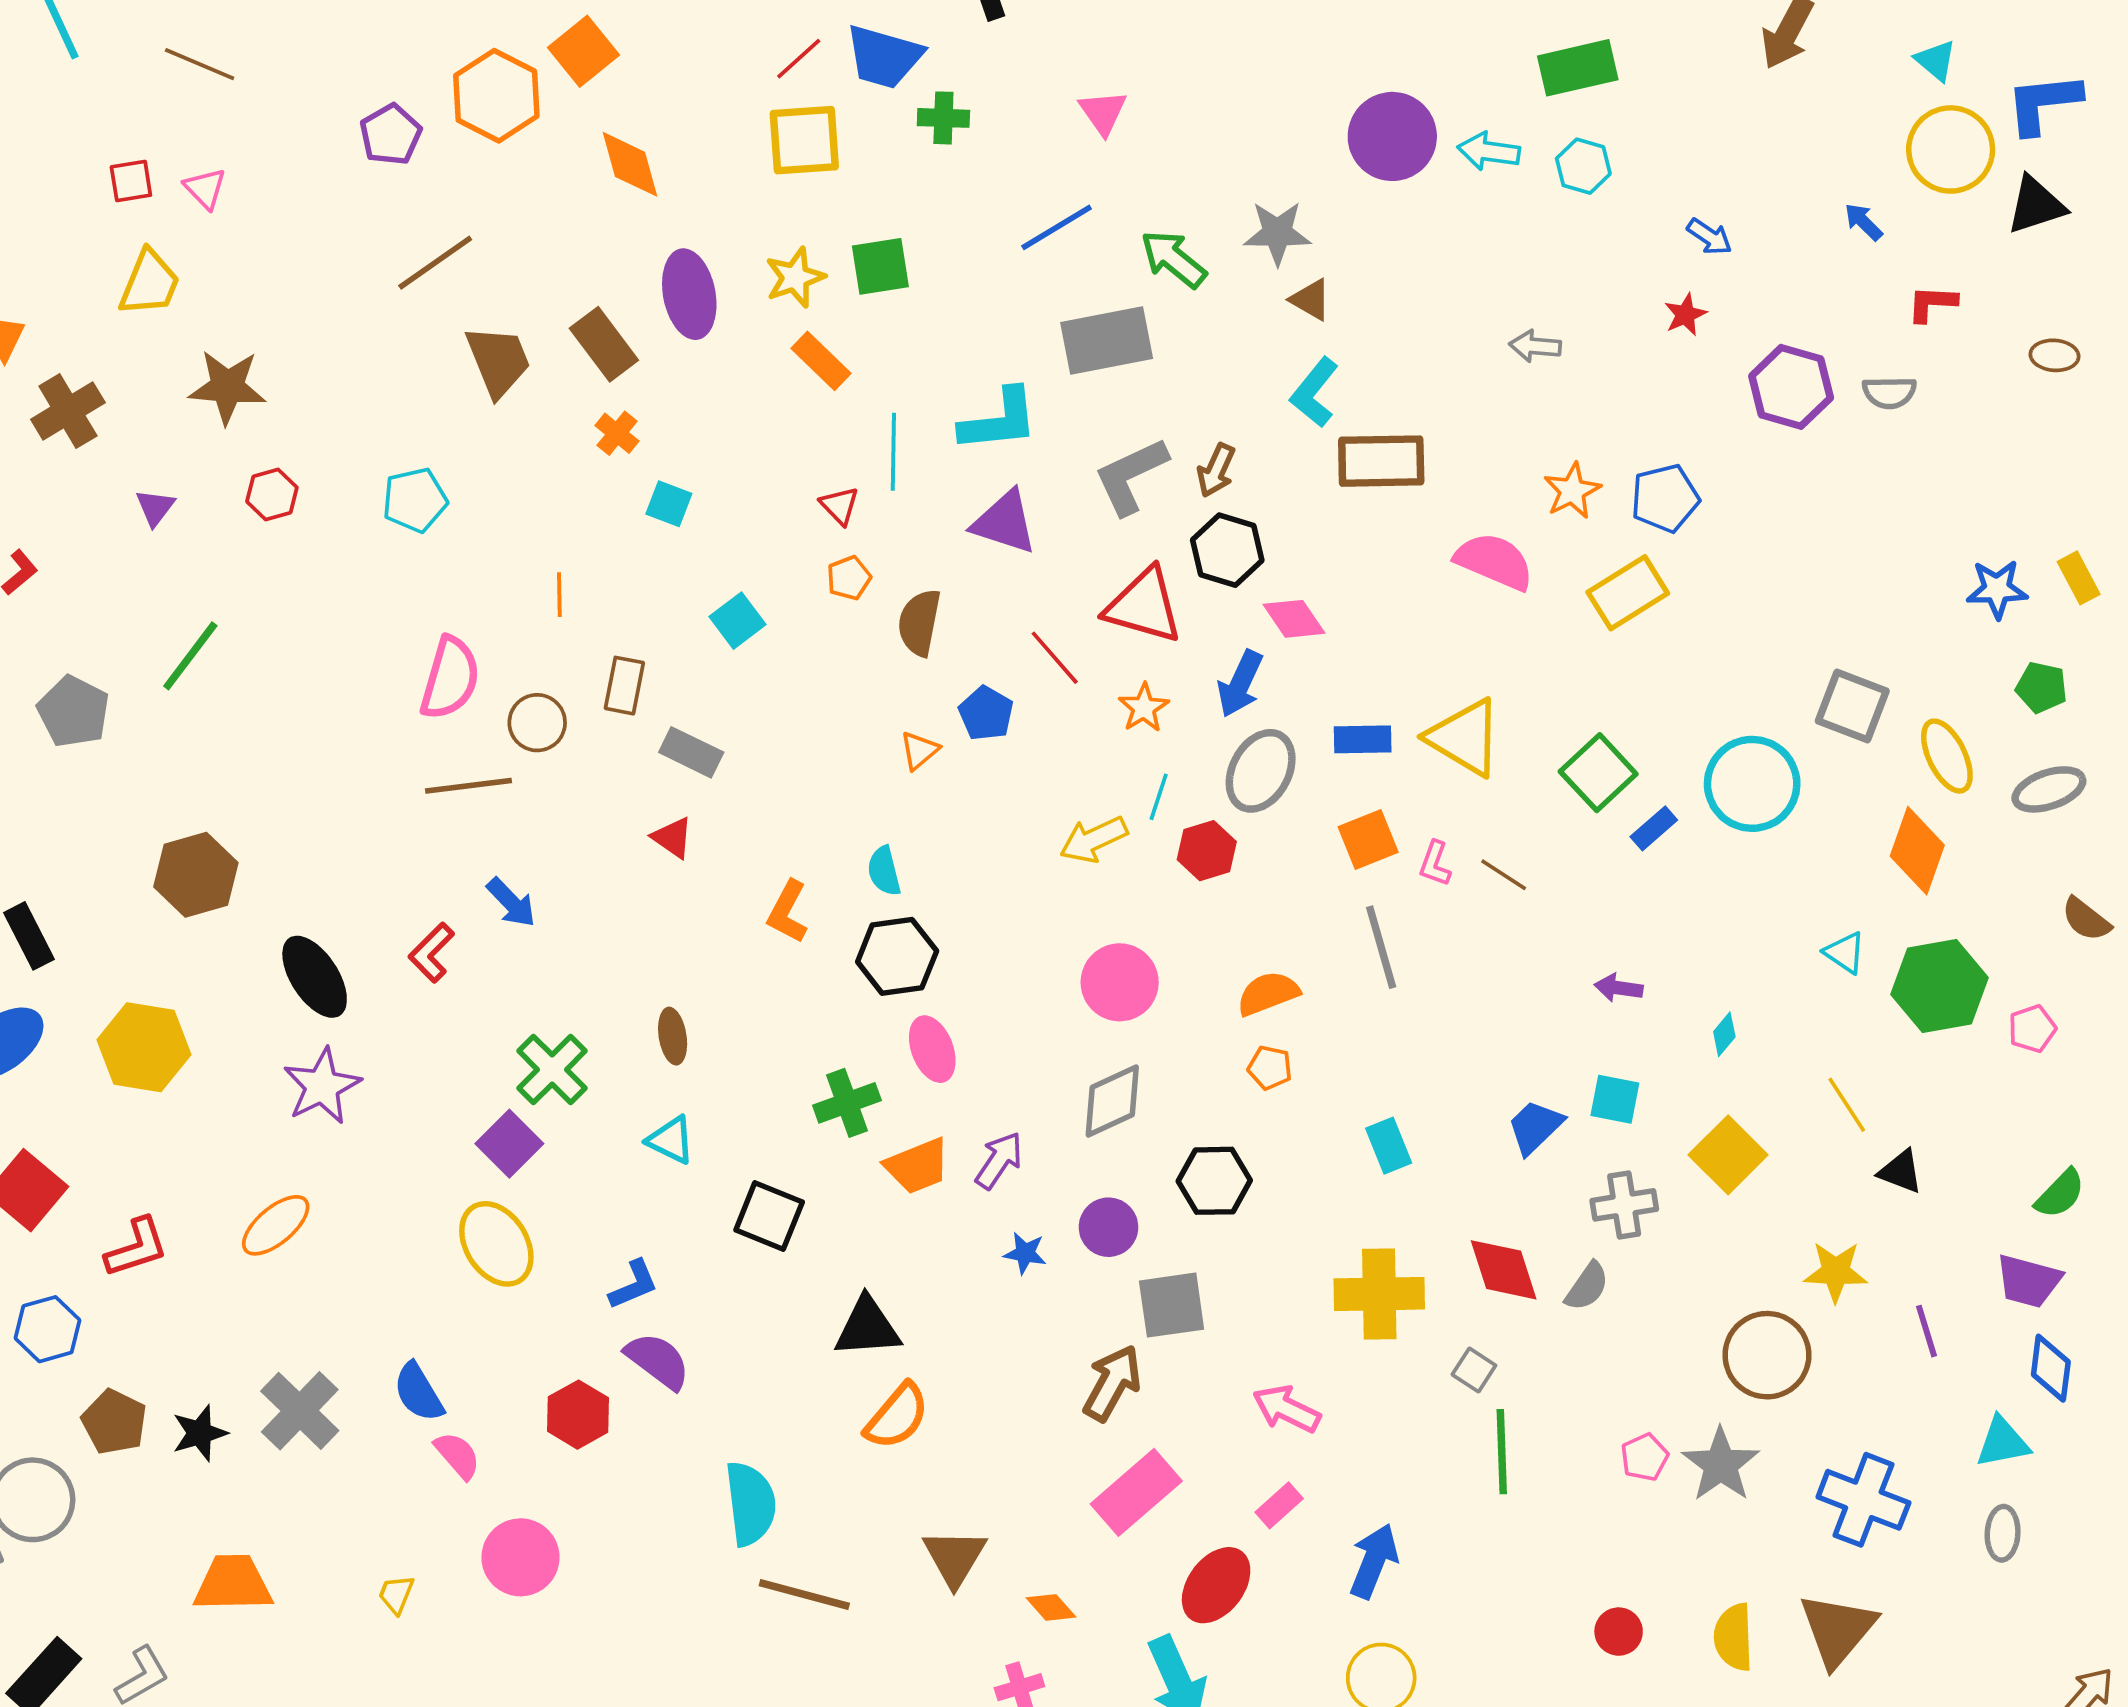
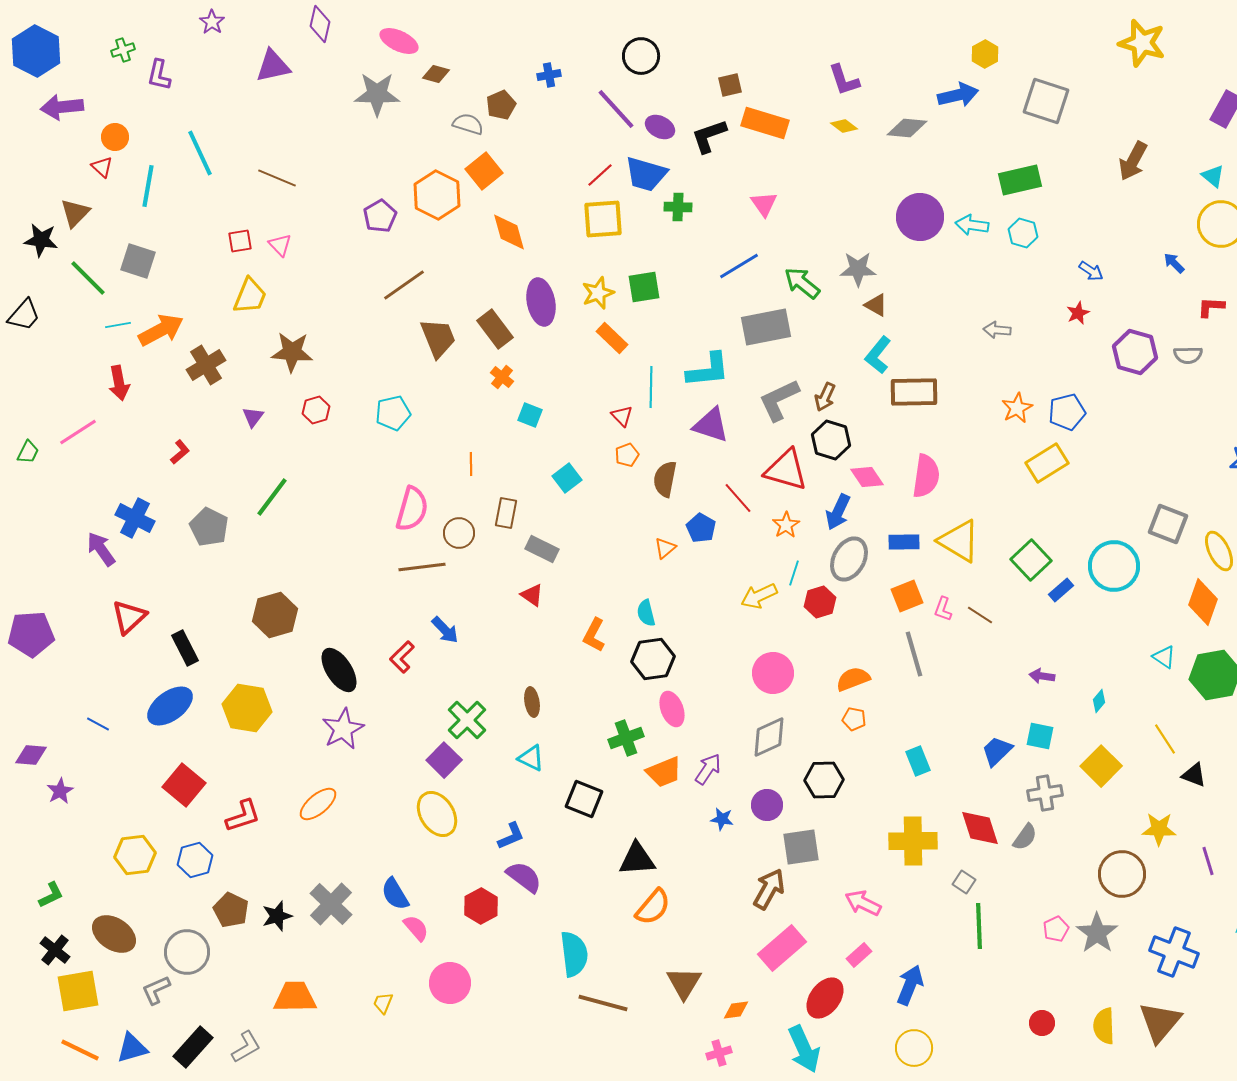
pink semicircle: (1494, 561) -> (926, 476), moved, turned 75
orange diamond: (1051, 1607) -> (736, 1010), turned -56

